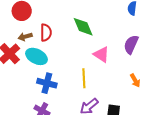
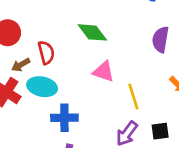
pink triangle: (101, 54) -> (104, 72), moved
yellow line: (84, 78) -> (133, 96), moved

